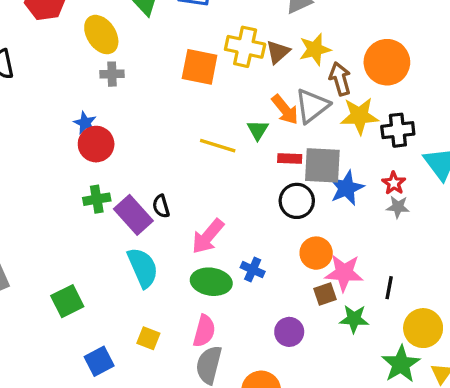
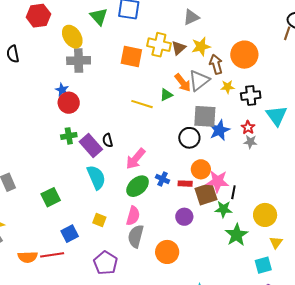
gray cross: (112, 74) -> (79, 61), size x1.6
yellow star: (359, 116) -> (228, 87), size x0.6
green triangle: (258, 130) -> (166, 95), turned 32
red rectangle: (290, 158) -> (185, 184), moved
green ellipse: (211, 282) -> (138, 186), turned -50
black line: (389, 288) -> (233, 192), moved
brown square: (325, 294) -> (206, 194), size x1.6
green star: (401, 364) -> (237, 235), moved

